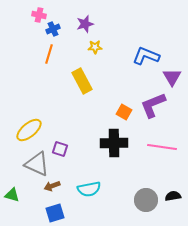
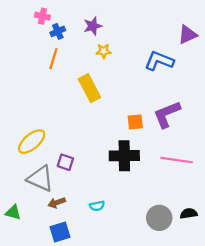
purple triangle: (172, 77) -> (188, 35), moved, turned 36
orange square: (124, 112) -> (135, 122), turned -35
cyan semicircle: (89, 189) -> (97, 206), size x0.6

